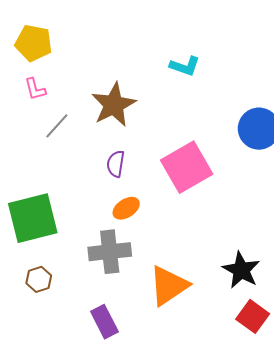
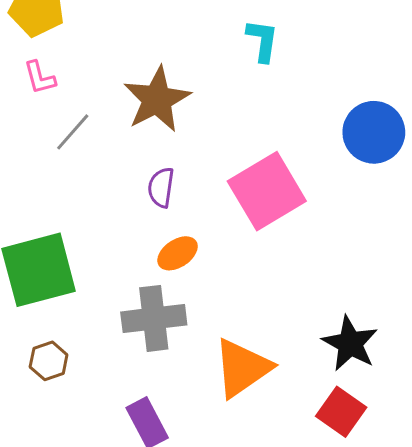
cyan L-shape: (185, 66) -> (262, 41), turned -100
red square: (253, 316) -> (341, 412), moved

